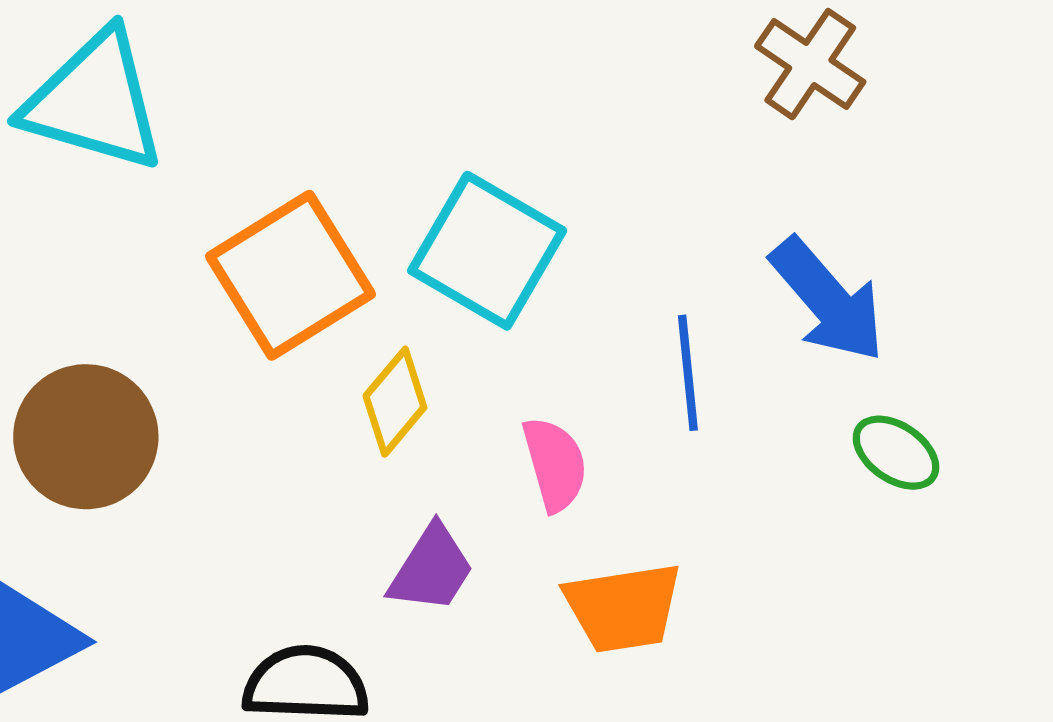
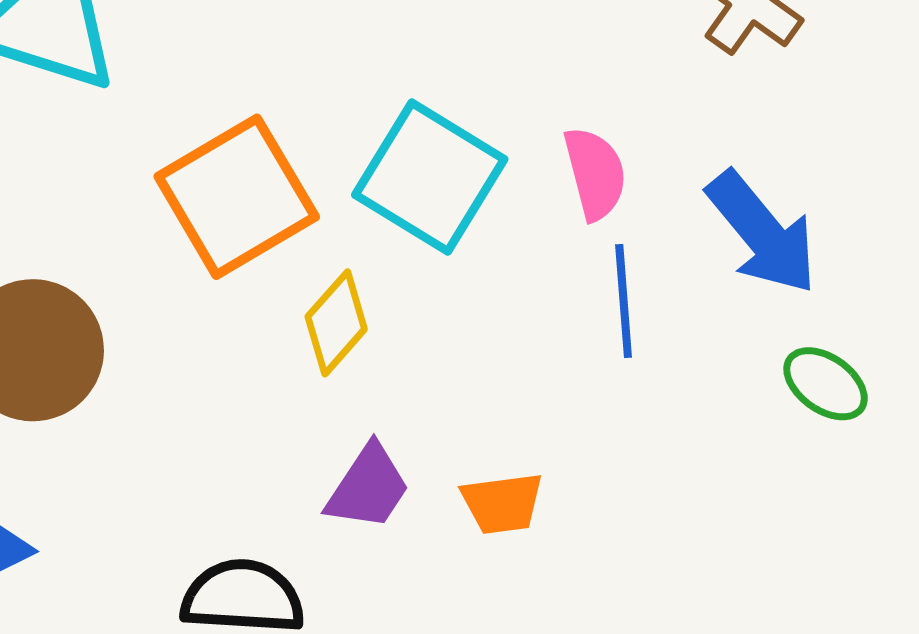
pink semicircle: (555, 464) -> (595, 173), moved
orange trapezoid: (623, 608) -> (502, 503), moved, size x0.7

